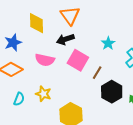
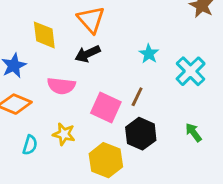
pink square: (78, 60) -> (106, 107), moved
black hexagon: (112, 92) -> (141, 134), moved

